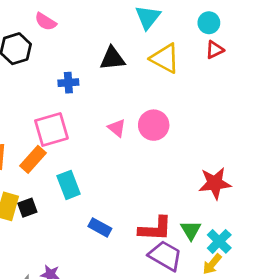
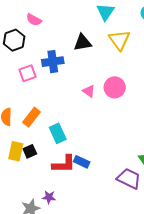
yellow triangle: (165, 58) -> (119, 40), turned 30
blue cross: (68, 83) -> (53, 62), size x1.5
pink square: (51, 130) -> (27, 73), moved, size x0.7
red L-shape: (155, 229) -> (64, 164), moved

